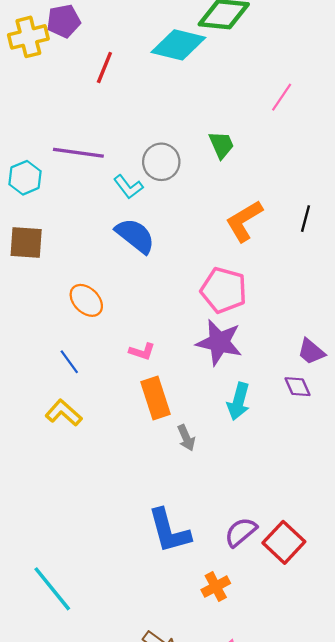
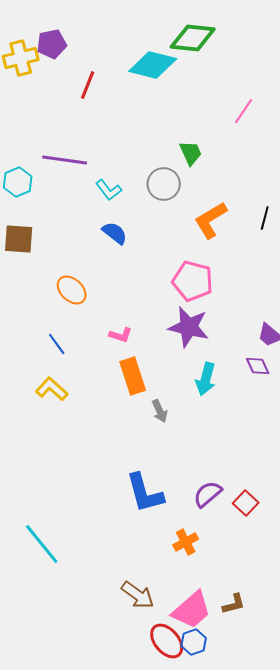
gray circle: (161, 162) -> (164, 184), moved
blue semicircle: (135, 236) -> (115, 233), size x0.7
red square: (284, 542) -> (246, 503), size x0.7

